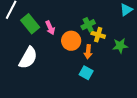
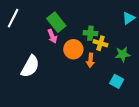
green rectangle: (30, 24) -> (56, 22), moved
green cross: (88, 25) -> (90, 33), turned 32
cyan square: (86, 73) -> (117, 81), moved

